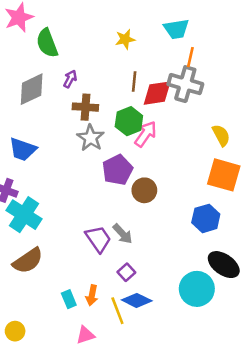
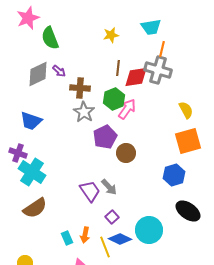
purple arrow: (70, 79) -> (59, 71), moved, turned 104
orange square: (224, 175) -> (188, 141), turned -32
cyan circle: (197, 289) -> (149, 230), moved

